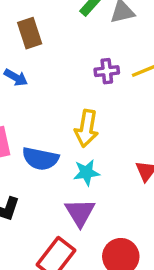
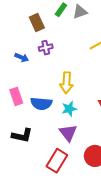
brown rectangle: (30, 33) -> (37, 23), moved
purple cross: (107, 71) -> (46, 48), moved

